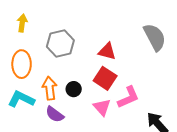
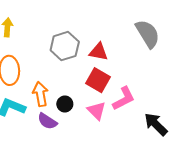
gray hexagon: (60, 44) -> (65, 46), moved
black circle: (74, 89) -> (65, 104), moved

